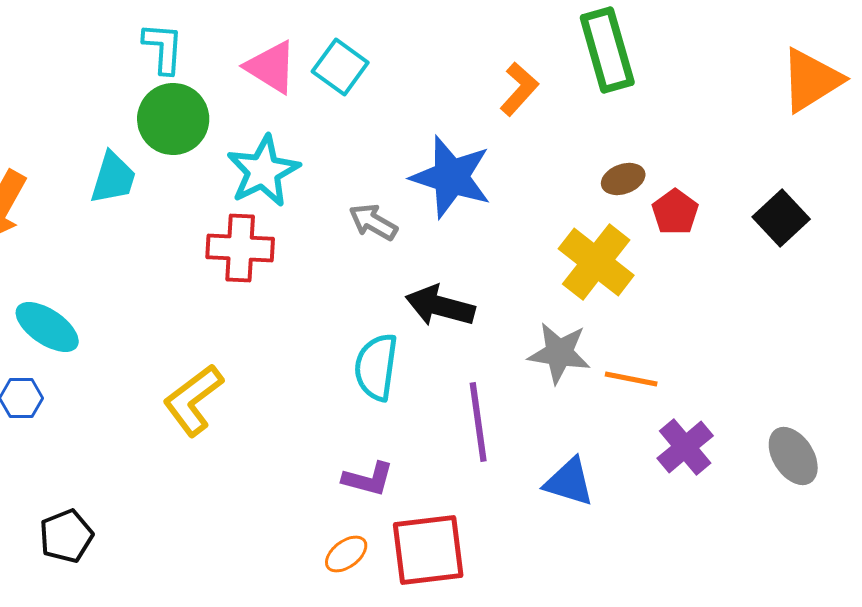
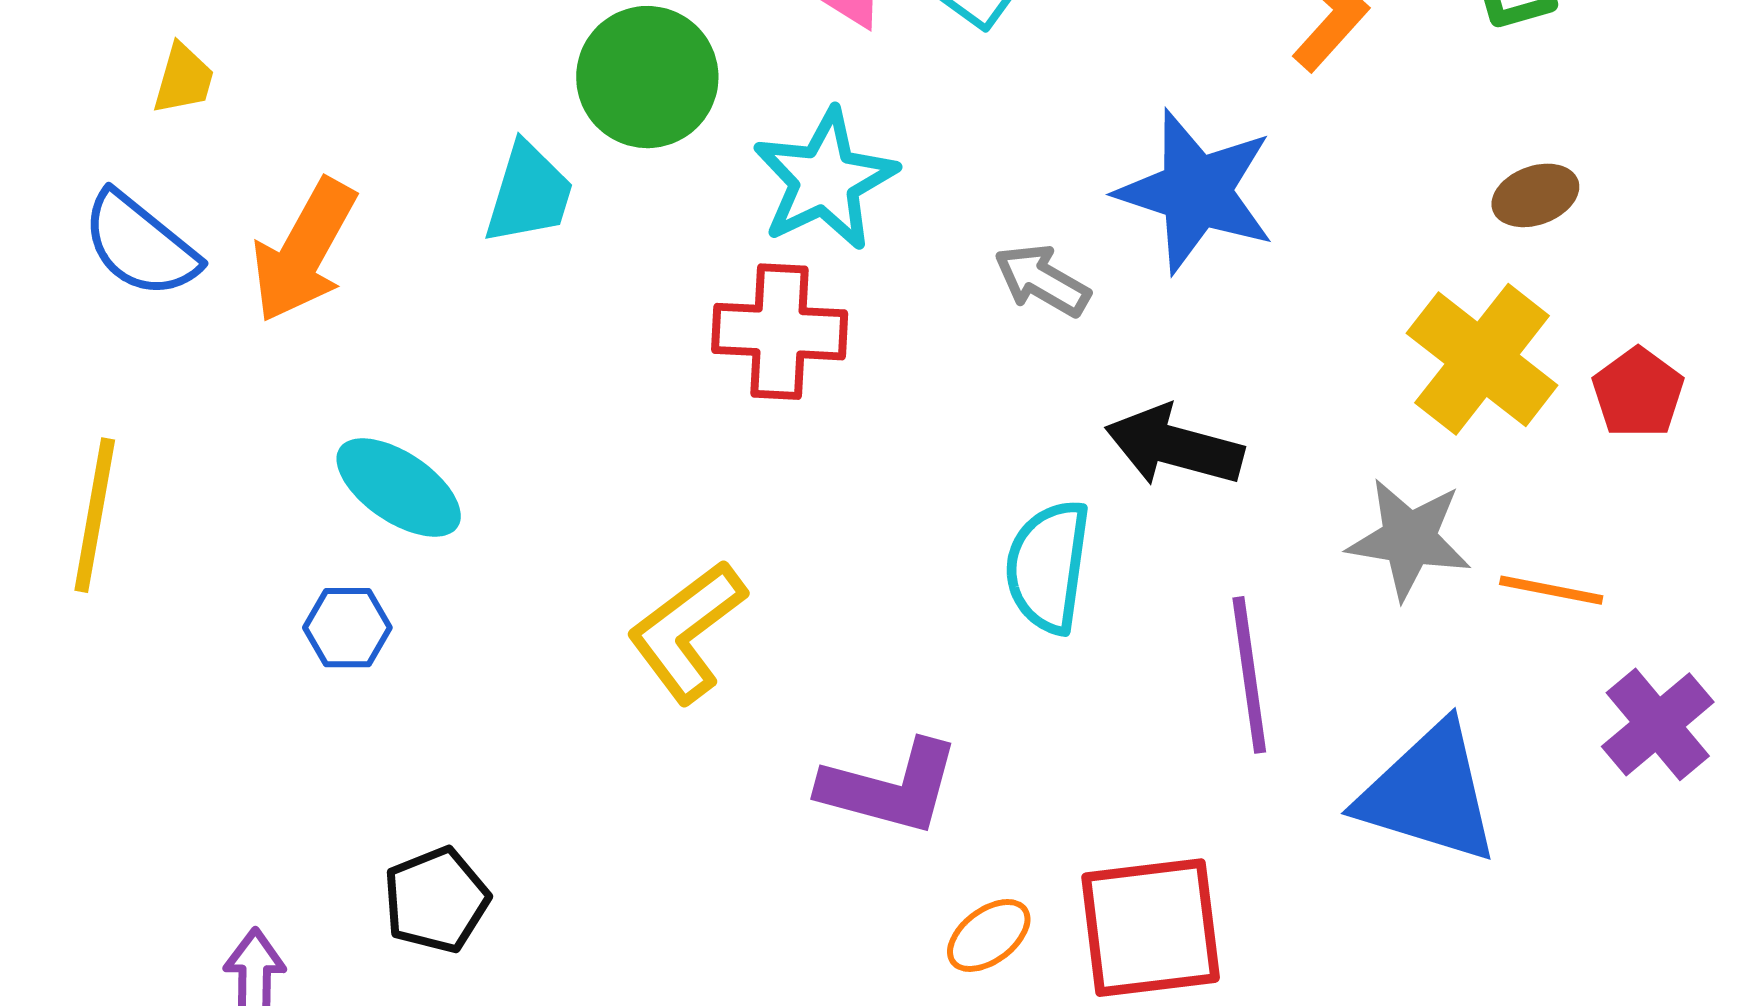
red pentagon: (675, 212) -> (1638, 393), moved
purple L-shape: (368, 479) -> (890, 787), moved, size x1.4
blue triangle: (569, 482) -> (1429, 793), size x1.5

